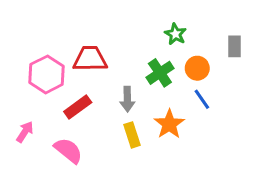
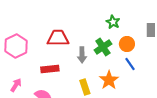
pink hexagon: (47, 74) -> (16, 46), moved
gray arrow: (127, 99) -> (82, 55), moved
red rectangle: (78, 107) -> (50, 69), turned 30

